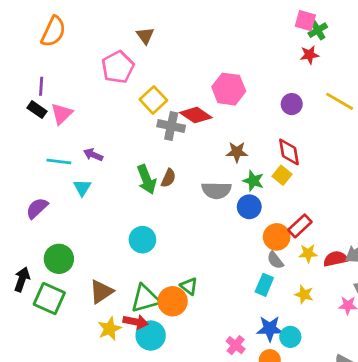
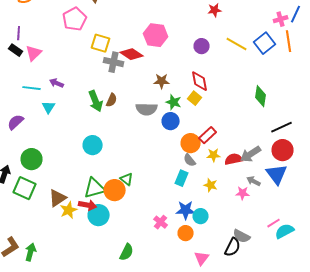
yellow square: (153, 100) -> (101, 43), turned -30
brown triangle: (101, 292) -> (58, 198), moved

